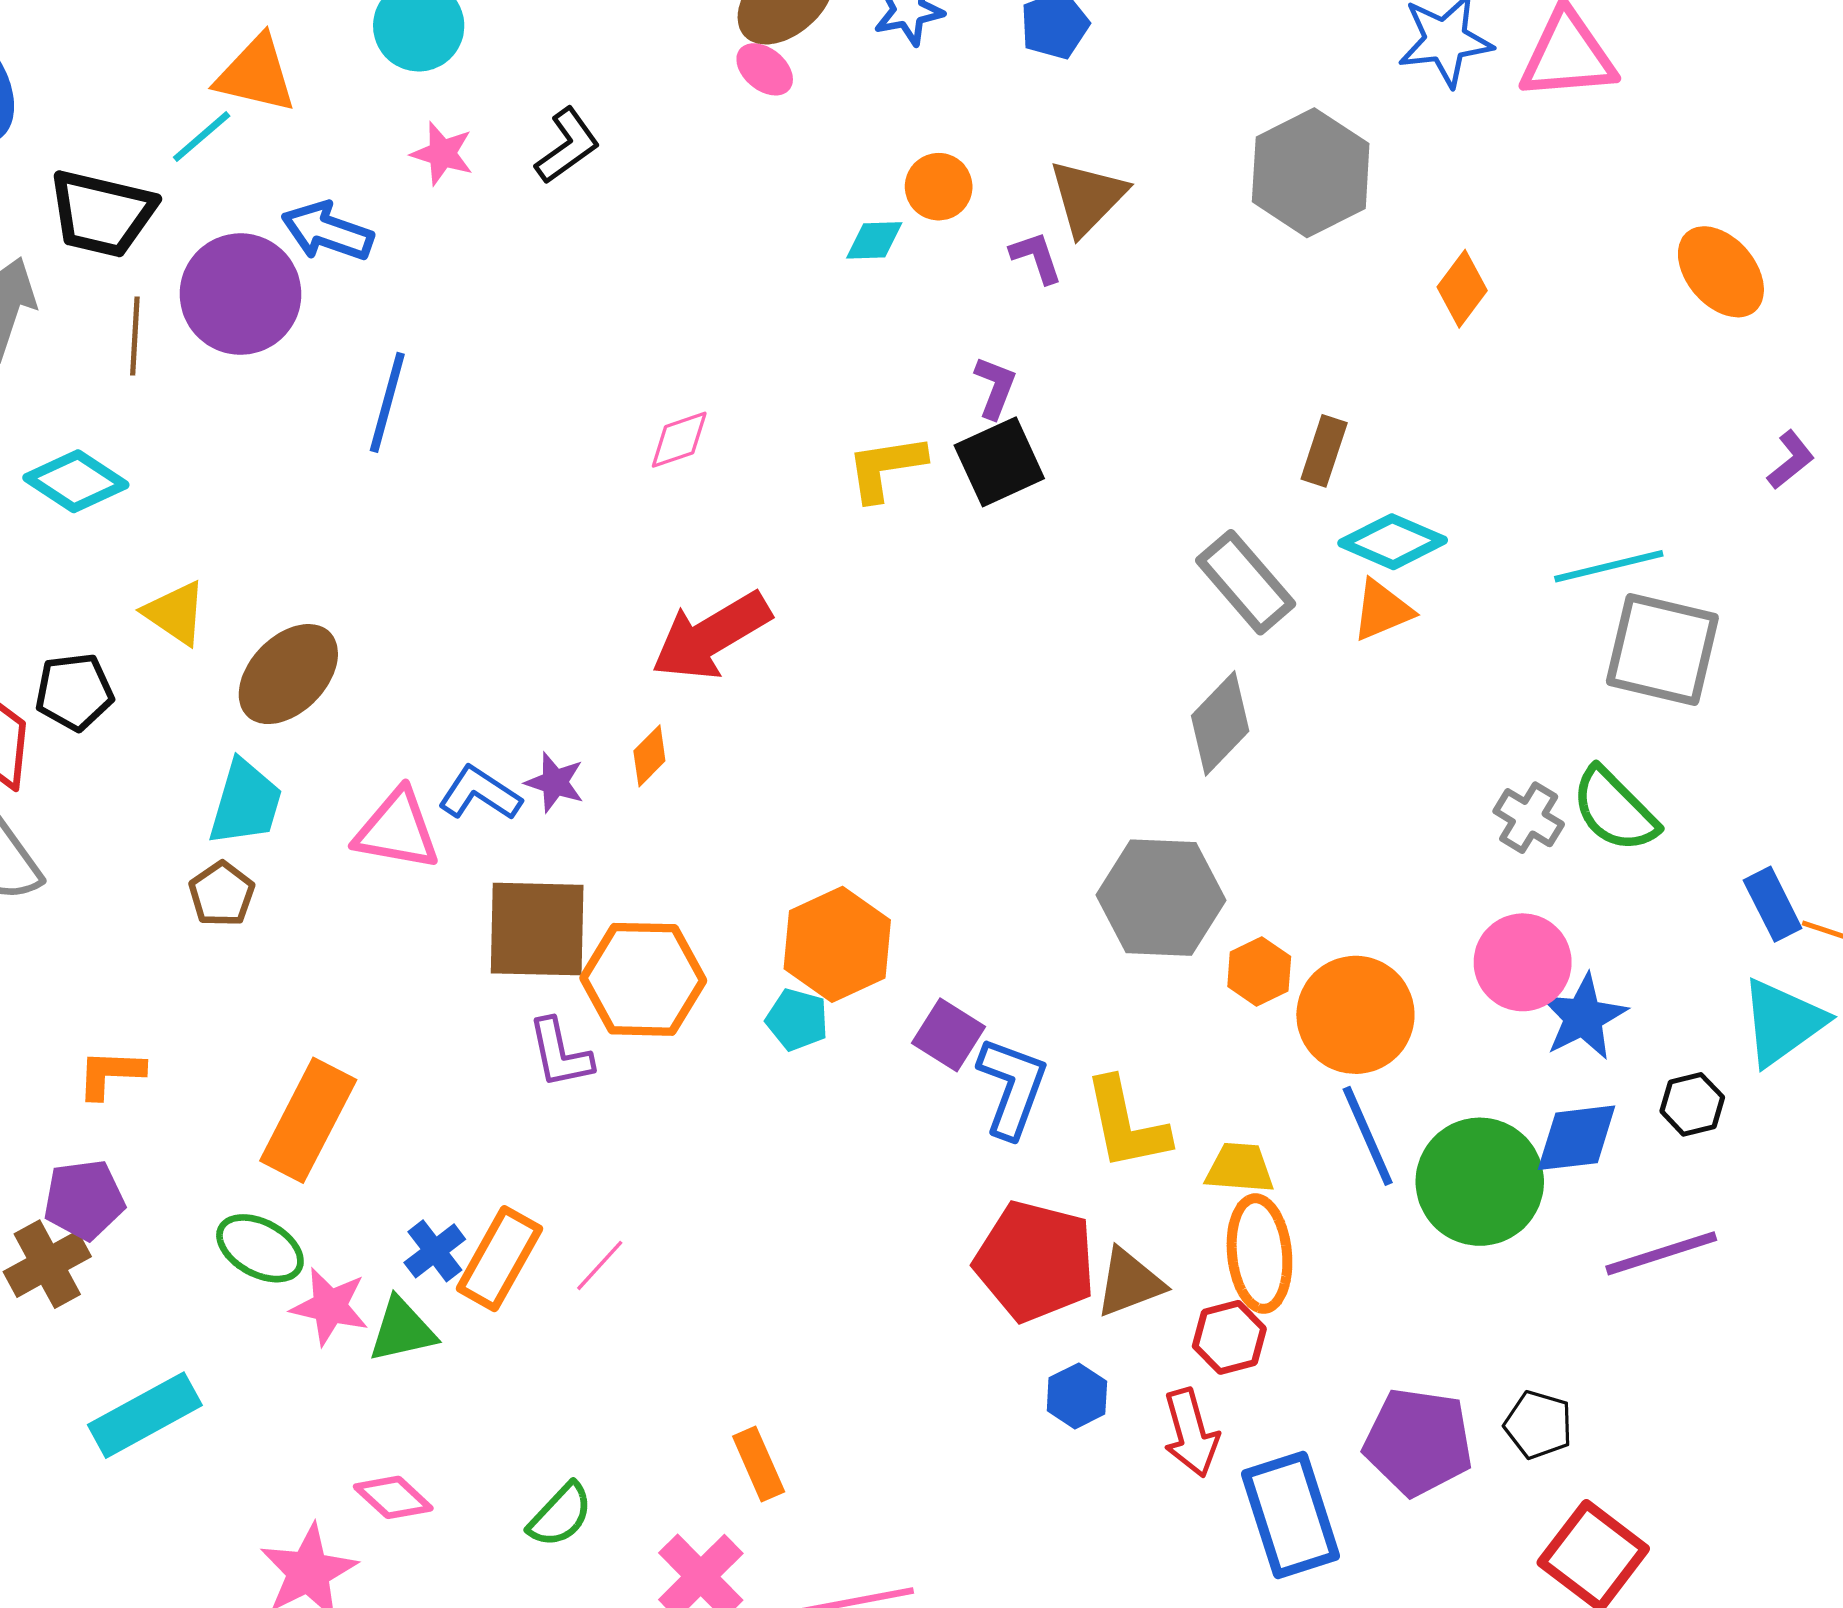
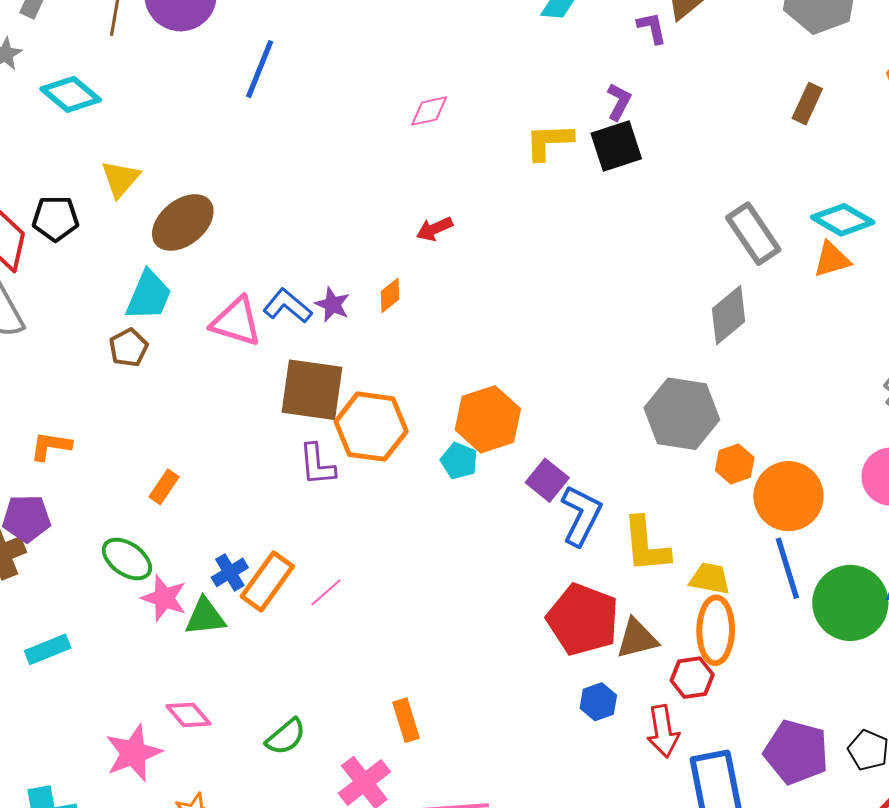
brown rectangle: (1324, 451) -> (807, 104), moved
yellow triangle: (175, 613) -> (120, 179), turned 30
red arrow: (711, 636) -> (435, 229), size x0.5
orange rectangle: (308, 1120) -> (164, 487), size x0.5
cyan rectangle: (145, 1415) -> (48, 649), size x0.7

